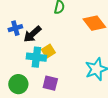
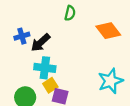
yellow square: (48, 51) -> (50, 85), moved

